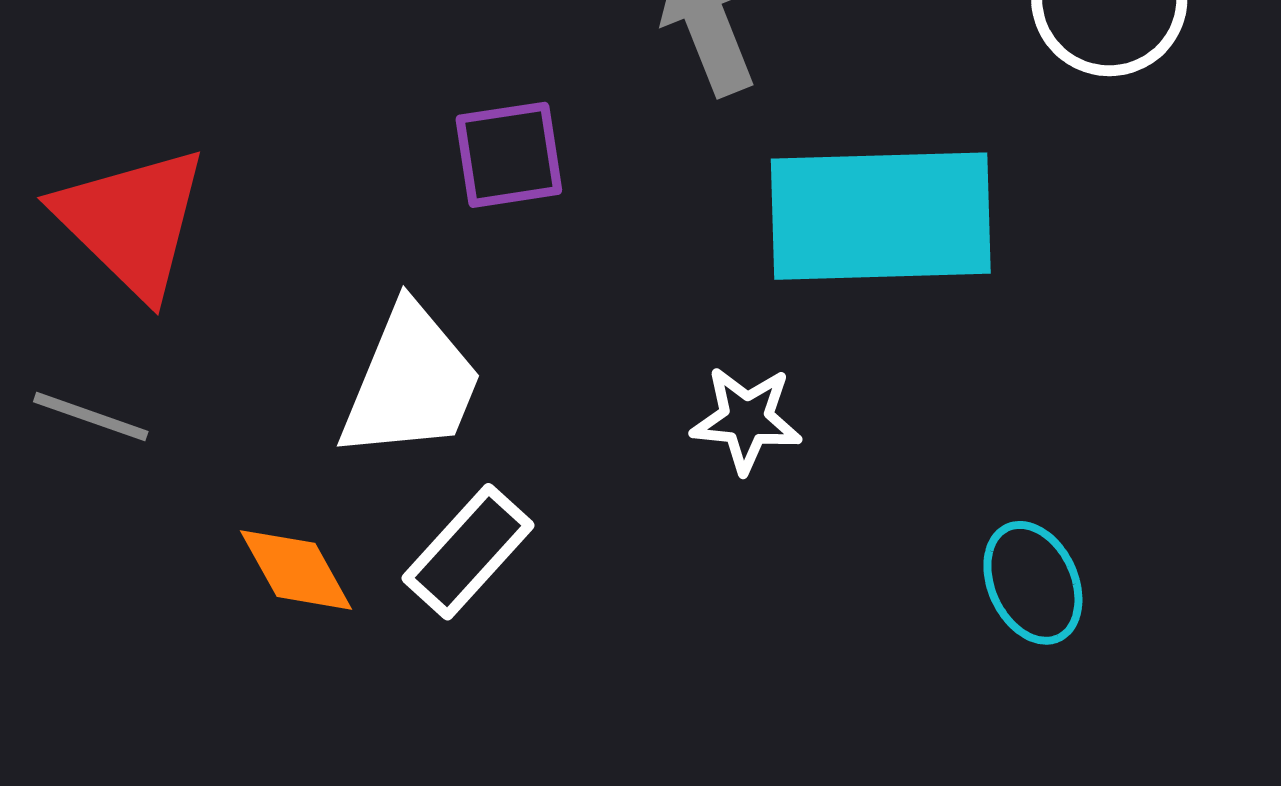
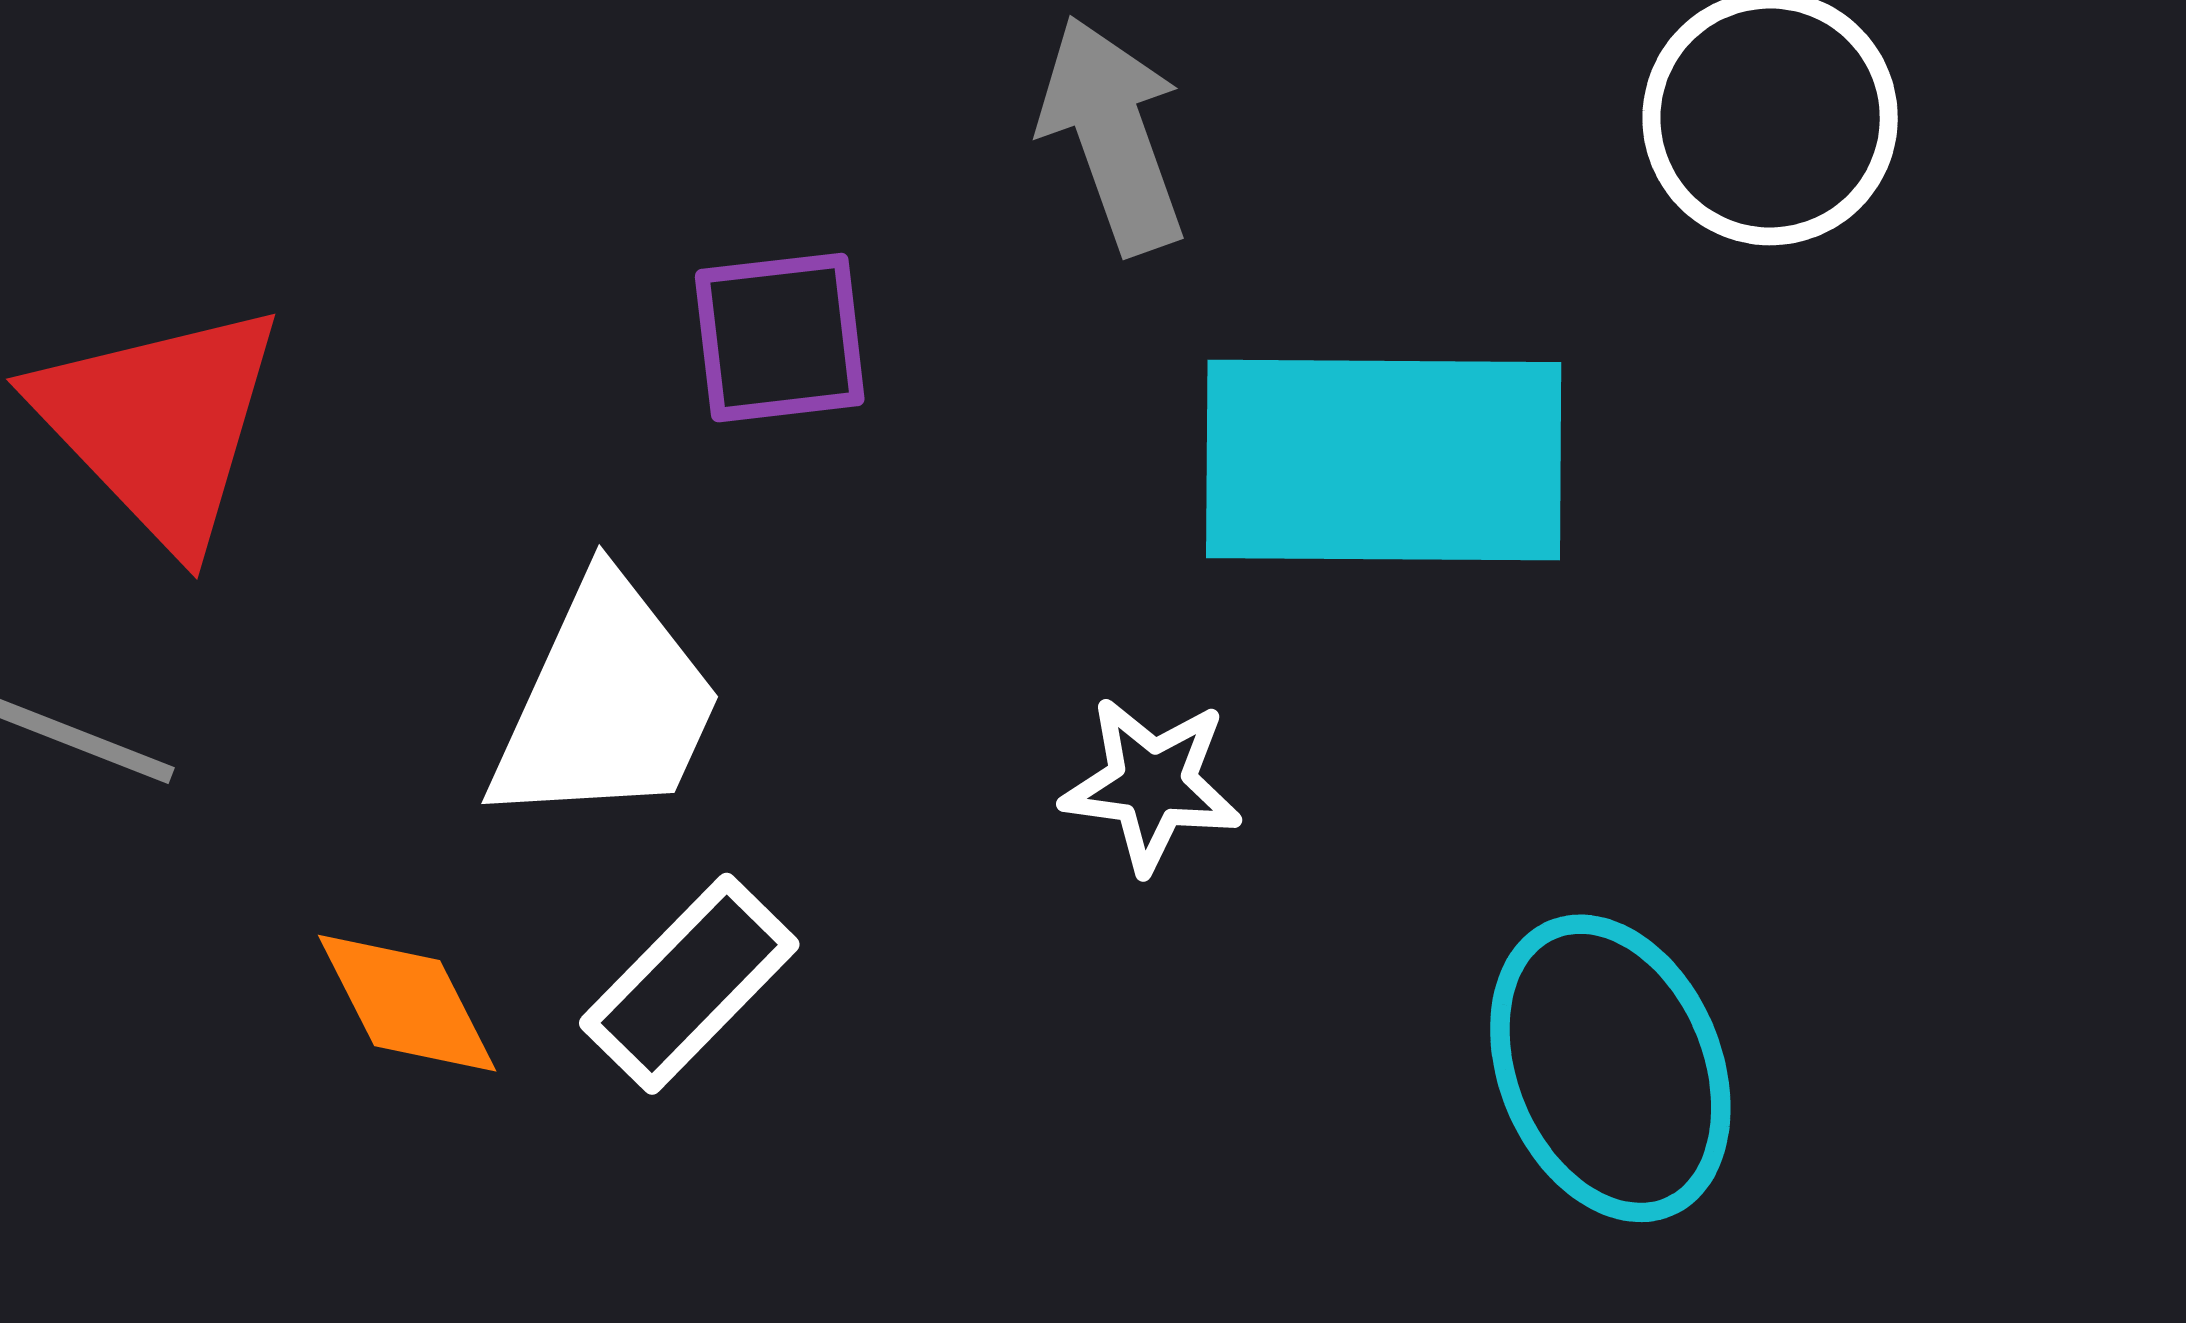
cyan ellipse: (1033, 583) -> (1610, 1068), size x1.5

